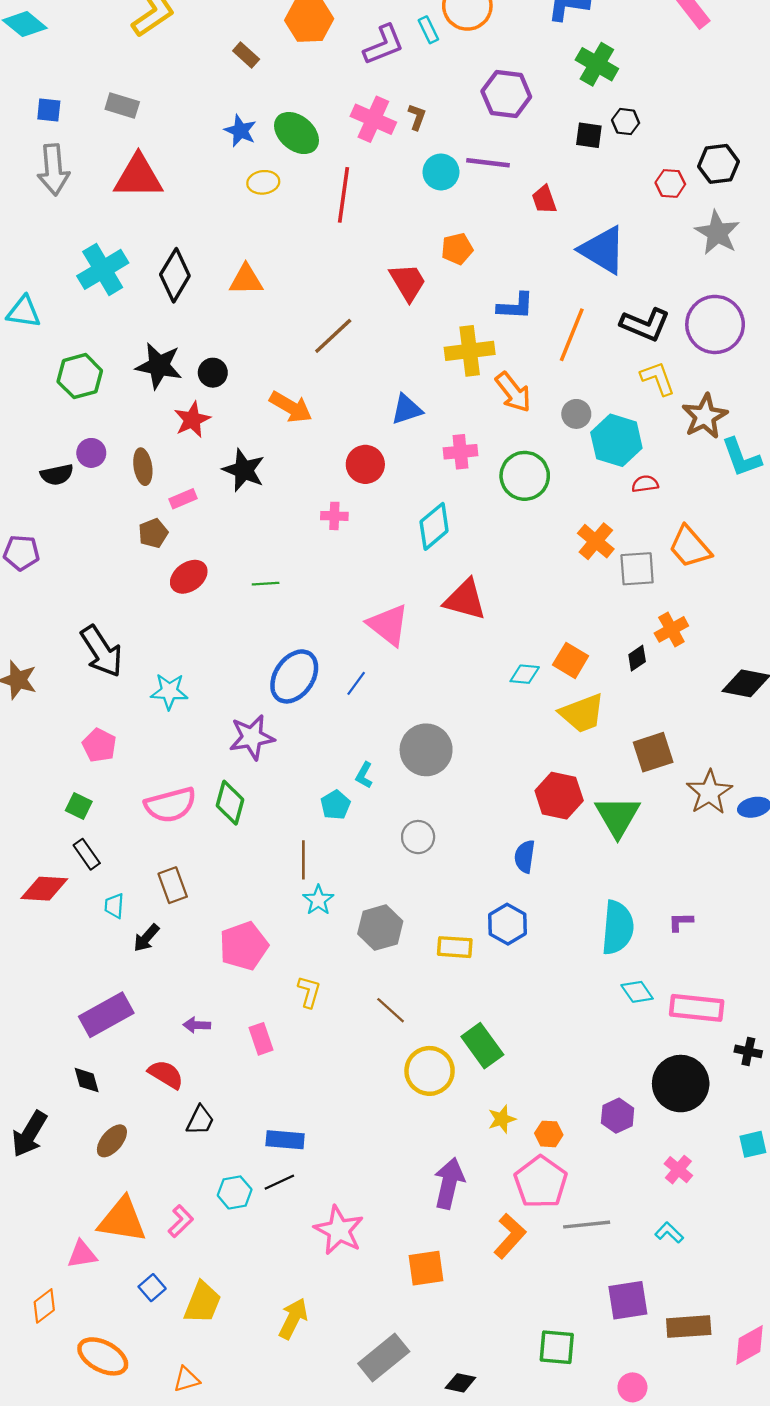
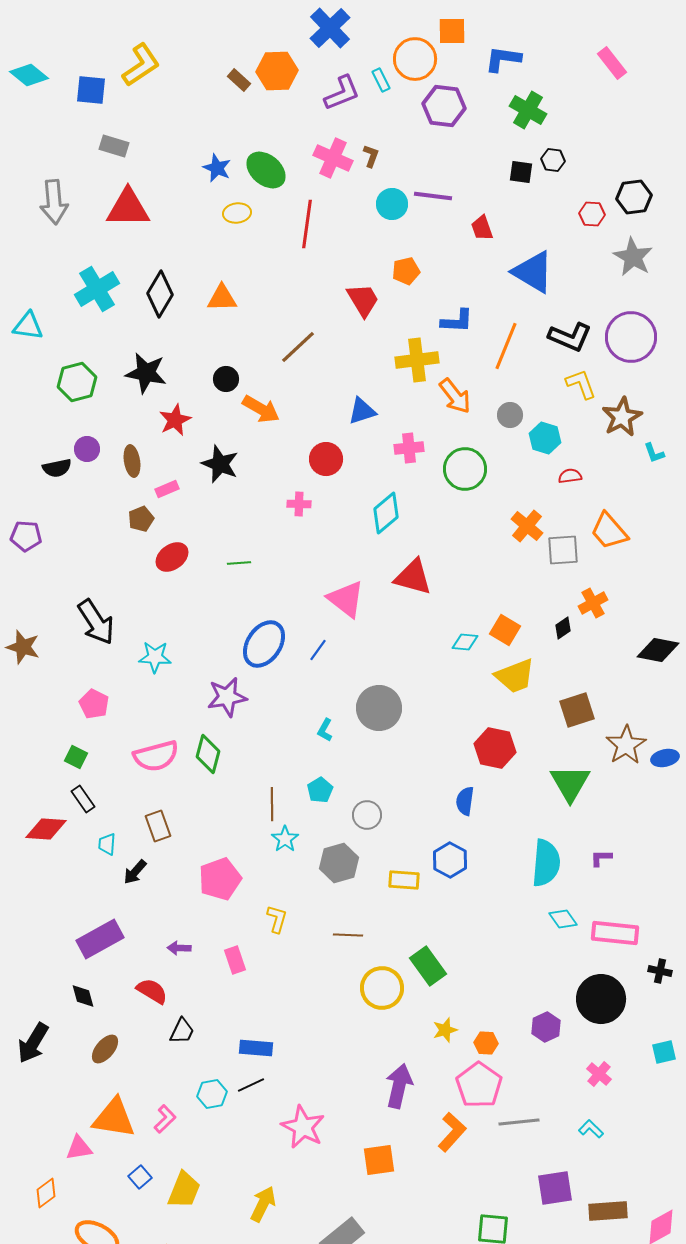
brown rectangle: (246, 55) -> (239, 80), moved
purple hexagon: (506, 94) -> (444, 106), moved
blue square: (49, 110) -> (91, 90), moved, size x1.4
black circle: (213, 373) -> (226, 379), moved
cyan hexagon: (616, 440) -> (545, 438), size x0.7
cyan L-shape: (741, 457) -> (654, 453), size x0.6
cyan pentagon: (336, 805) -> (320, 790), moved
green triangle: (618, 816) -> (570, 783), moved
gray circle: (418, 837) -> (367, 815), moved
brown line: (391, 1010) -> (348, 935), turned -40

